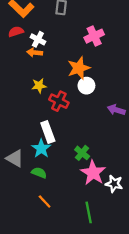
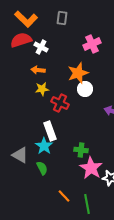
red semicircle: (16, 32) -> (21, 40), size x1.5
orange arrow: (35, 53) -> (38, 70), moved
green cross: (82, 153) -> (81, 150), turned -32
green semicircle: (39, 173) -> (42, 168), turned 40
orange line: (45, 201) -> (64, 196), moved

